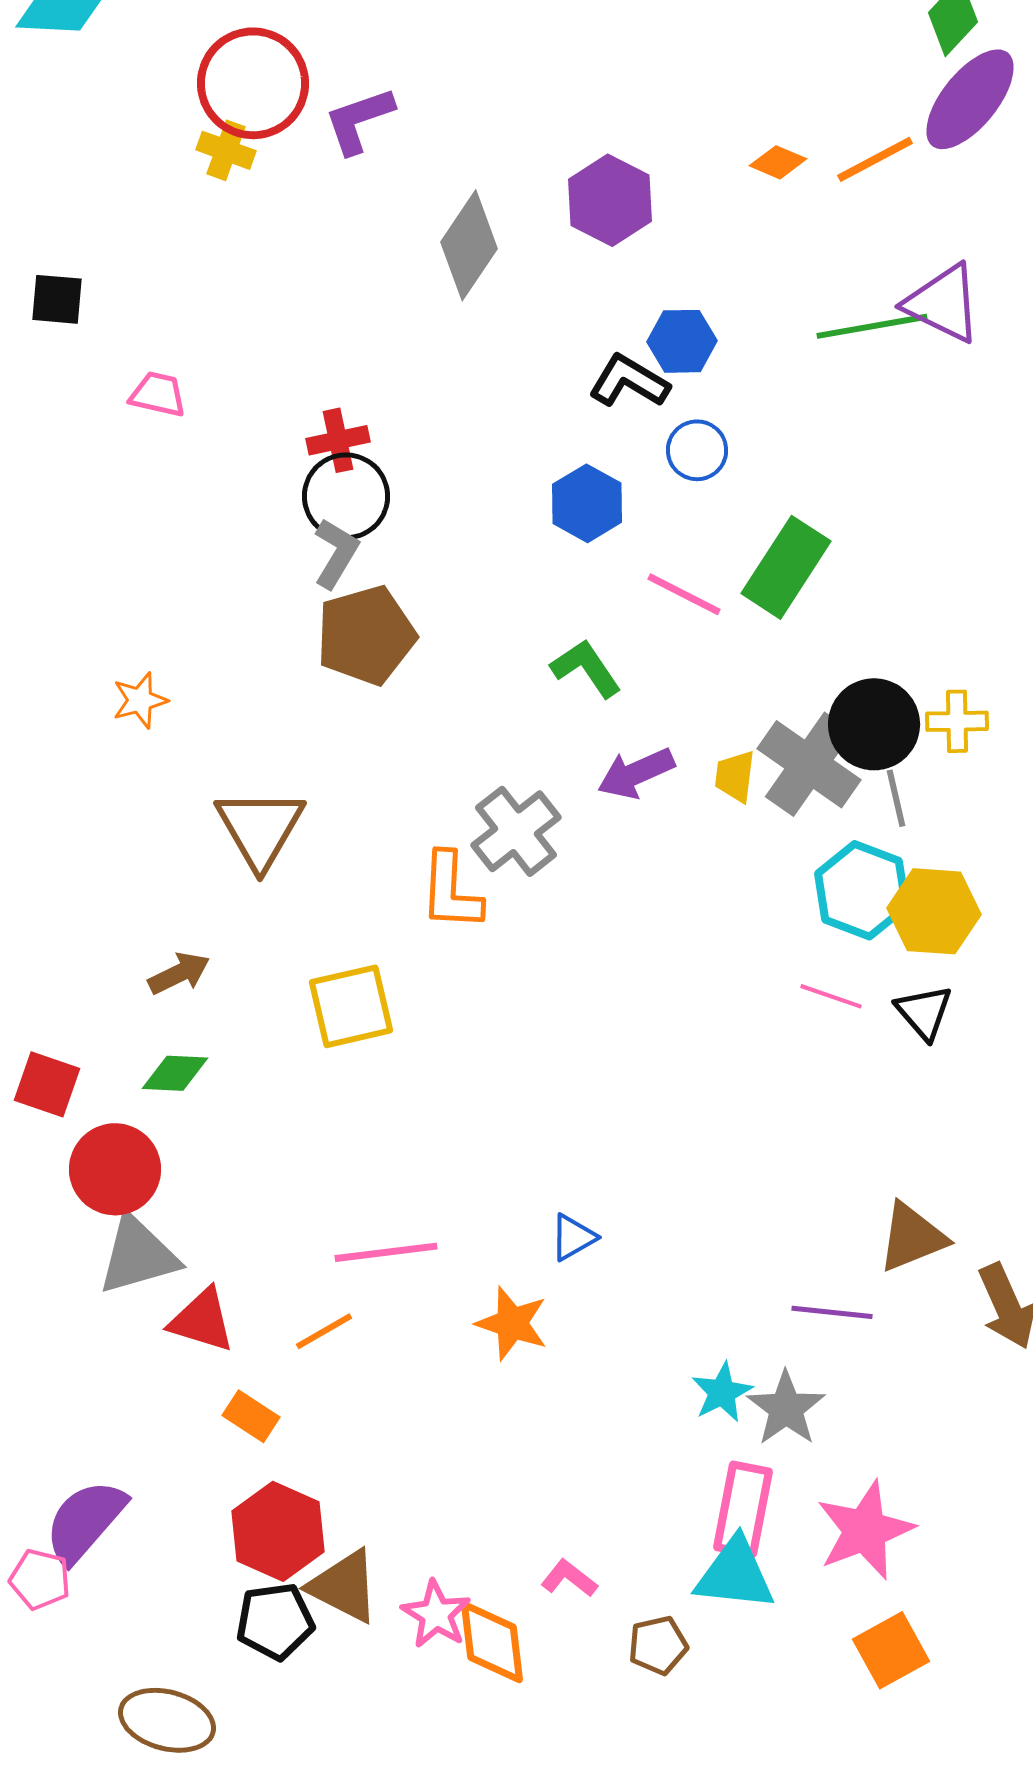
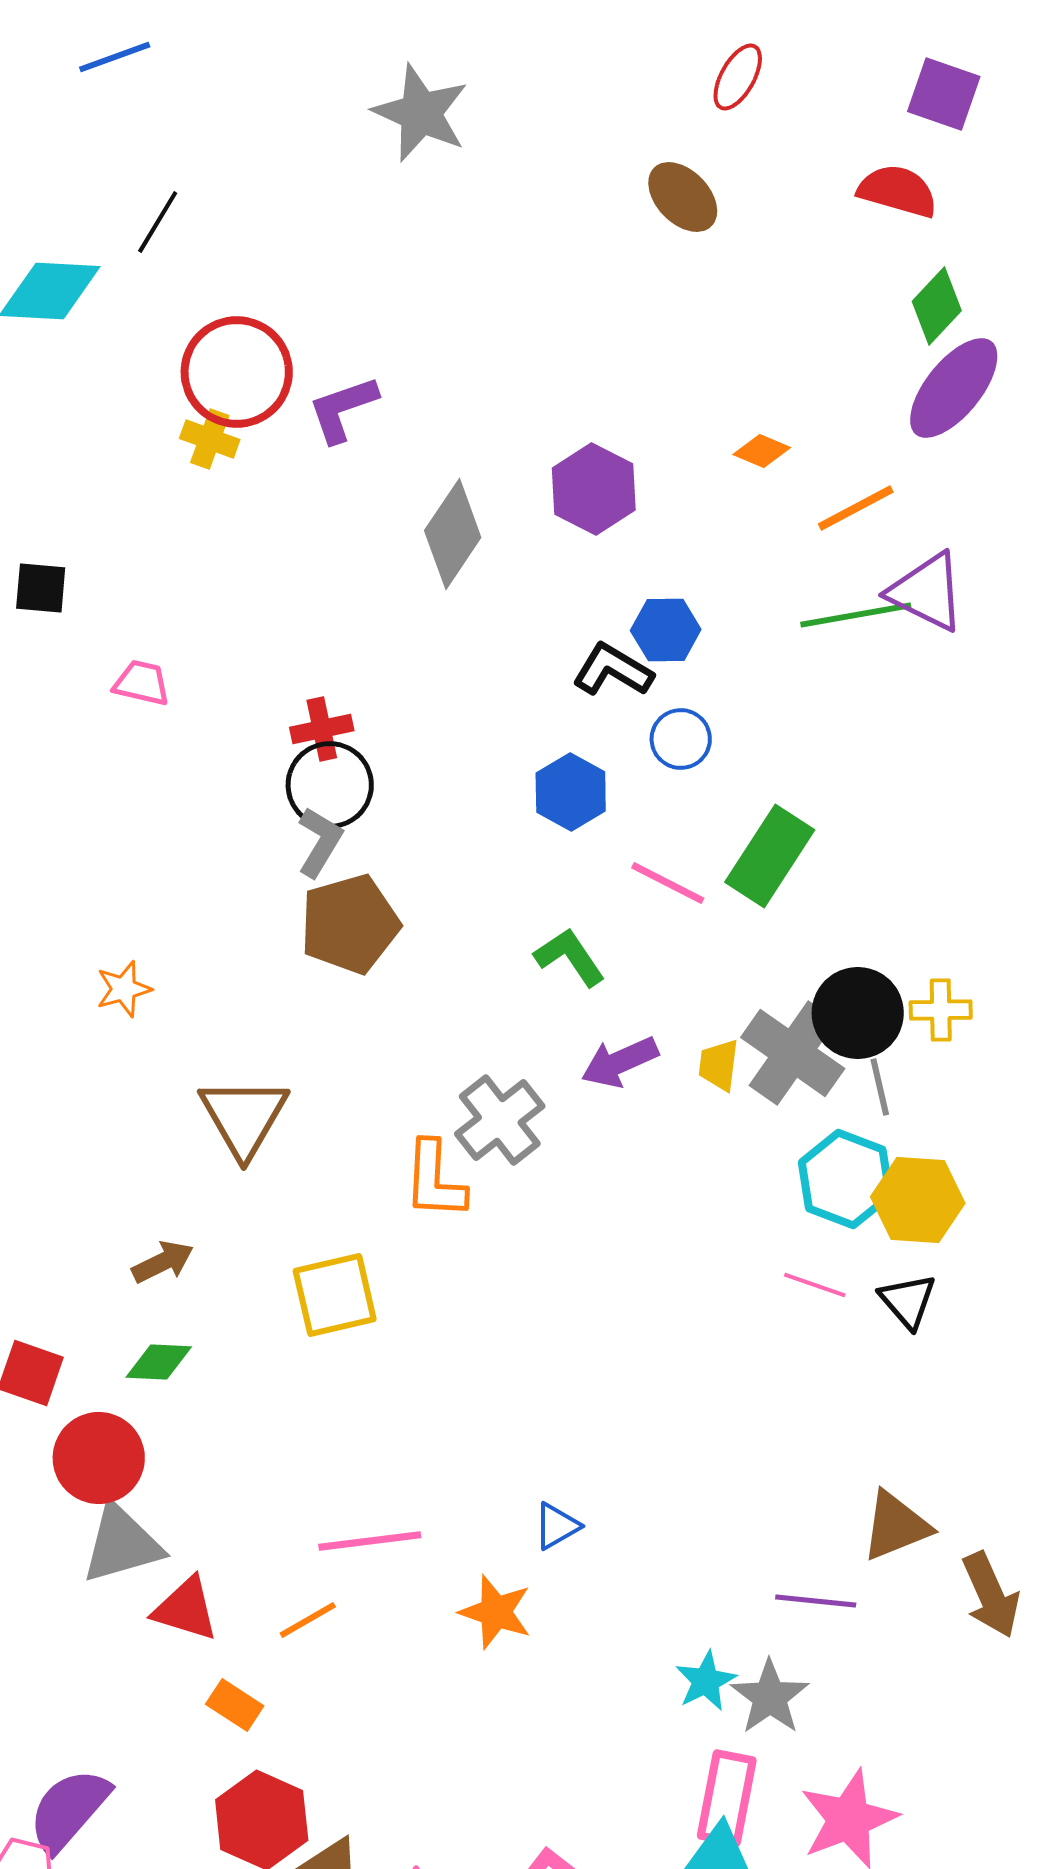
orange line: (875, 159) -> (856, 508), moved

